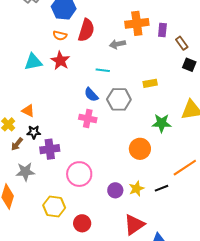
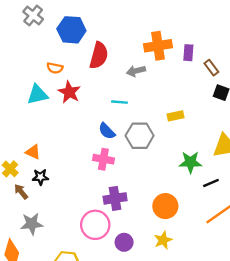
orange semicircle: (60, 36) -> (55, 68), moved
brown arrow: (17, 144) -> (21, 192), turned 104
purple cross: (50, 149) -> (115, 198), moved
orange circle: (140, 149) -> (165, 206), moved
black line: (161, 188) -> (211, 183), moved
purple circle: (115, 190) -> (124, 242), moved

